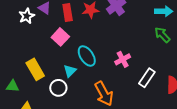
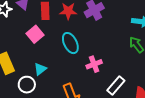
cyan ellipse: (87, 56) -> (70, 43), moved

